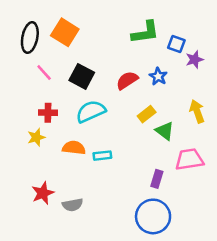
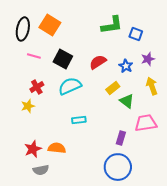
purple star: (195, 60) -> (148, 59), moved
pink line: (44, 73) -> (34, 56), turned -32
blue star: (158, 76) -> (126, 66), moved
red cross: (48, 113) -> (37, 87), turned -32
orange semicircle: (74, 148) -> (57, 148), moved
gray semicircle: (73, 205) -> (41, 170), moved

